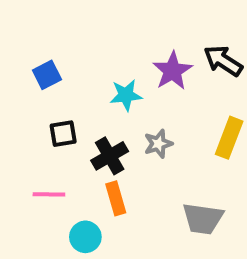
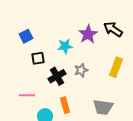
black square: (63, 134) -> (38, 58), moved
orange rectangle: (116, 198) -> (65, 105), moved

